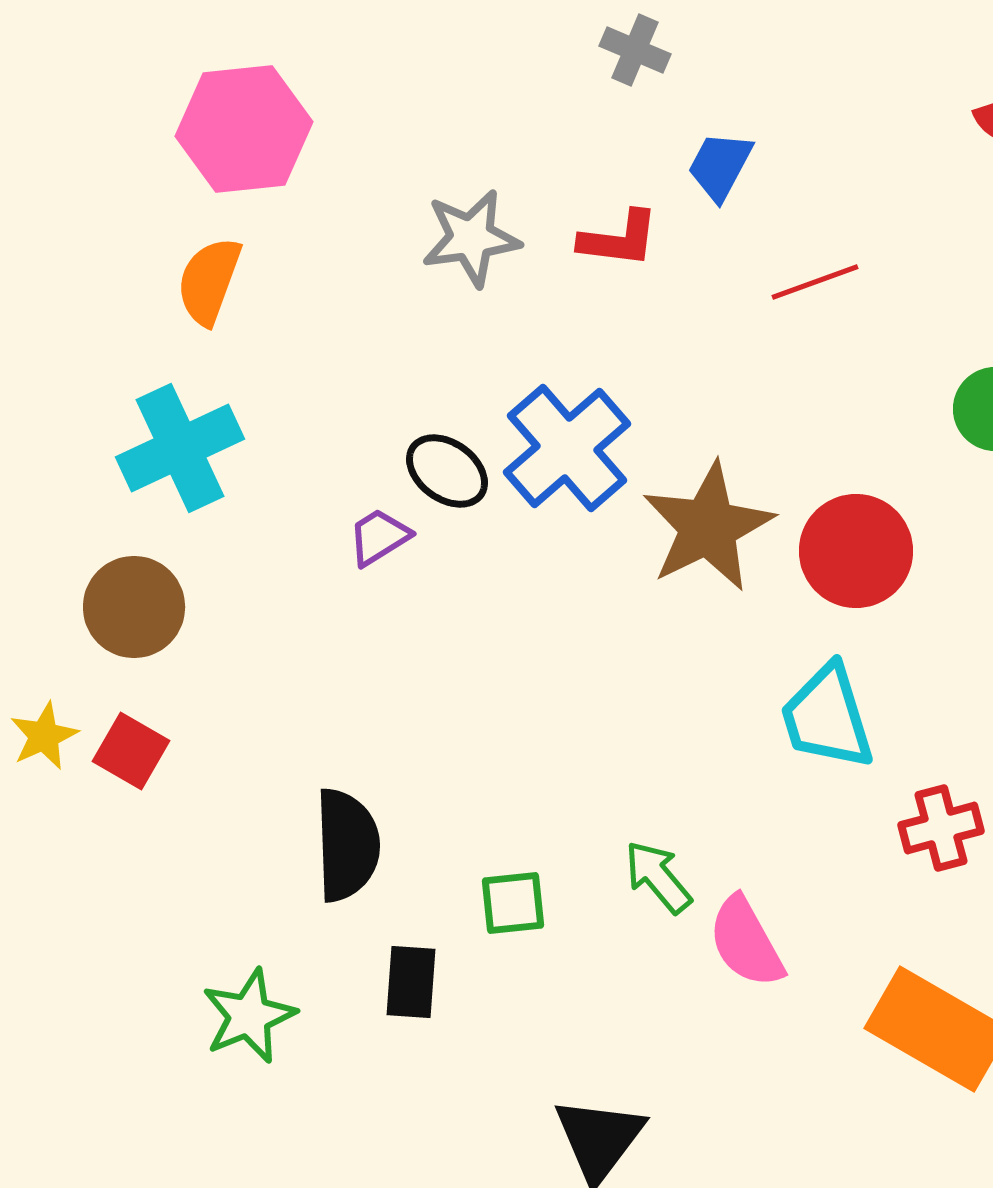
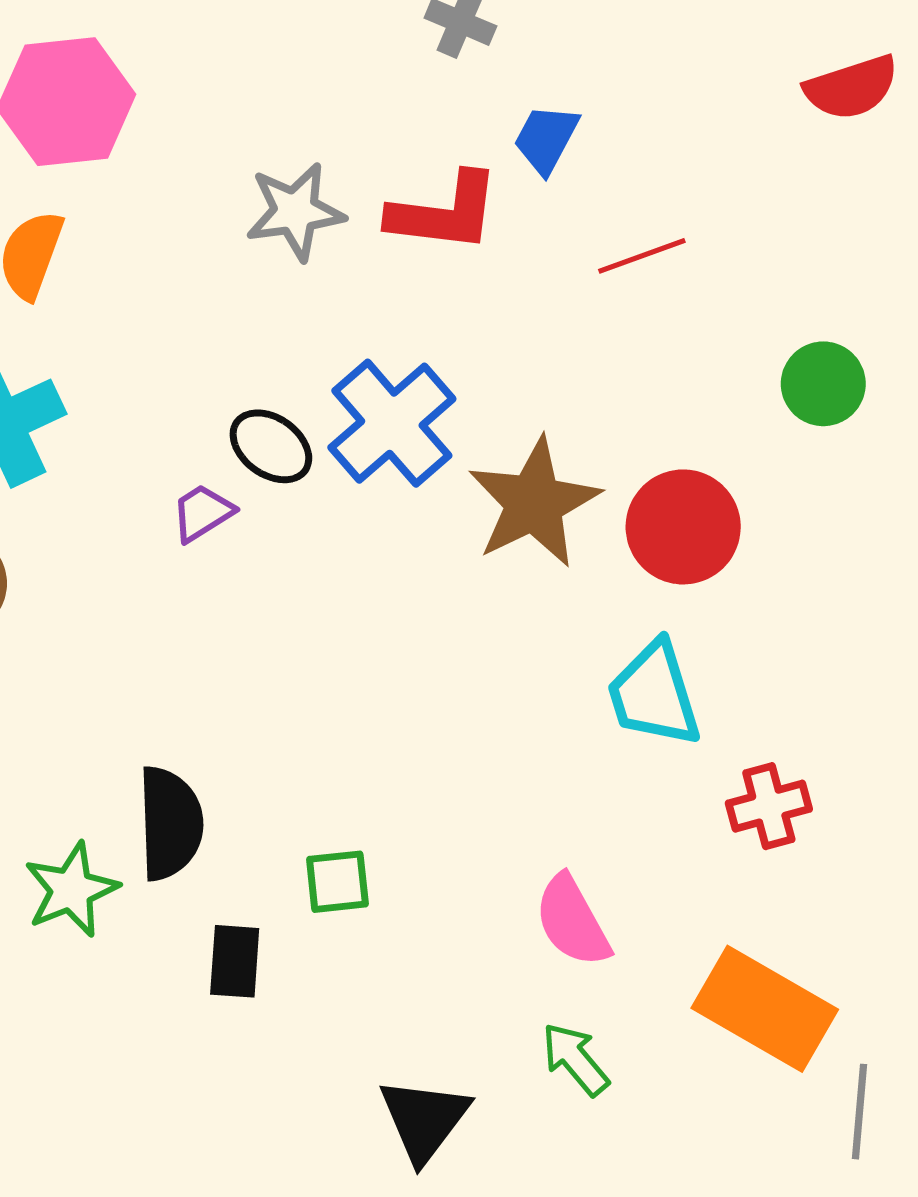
red L-shape: (619, 239) -> (444, 212), size x1.4
green arrow: (658, 877) -> (575, 1059), moved
green star: (249, 1016) -> (71, 890), moved

